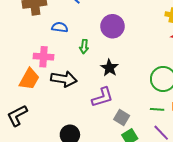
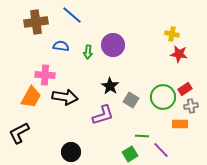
green arrow: (84, 47) -> (88, 52), moved
green line: (157, 109) -> (142, 136), moved
gray square: (122, 117) -> (131, 100), moved

